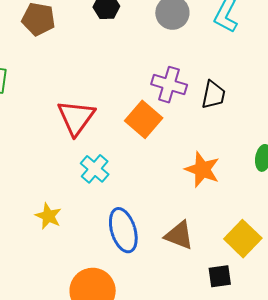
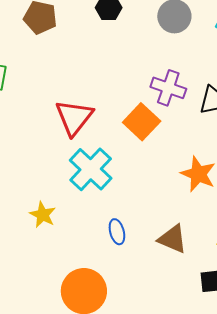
cyan cross: (95, 169) -> (91, 169), size x1.5
blue ellipse: (123, 230) -> (117, 232), size x0.6

